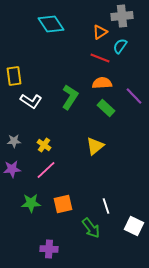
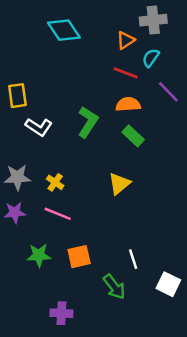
purple line: (134, 96) -> (168, 92), moved
gray star: (14, 141) -> (17, 177), size x1.5
pink line: (46, 170) -> (58, 214), turned 65

